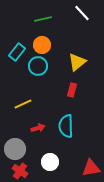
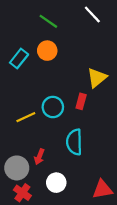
green line: (43, 19) -> (48, 21), turned 48
yellow triangle: (77, 62) -> (97, 78), moved
cyan circle: (38, 66) -> (53, 107), moved
red arrow: (38, 128) -> (39, 157), moved, turned 128

